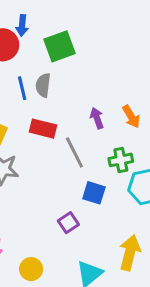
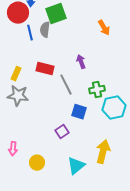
gray semicircle: (43, 85) -> (45, 30), moved
blue line: (22, 88) -> (30, 33), moved
orange arrow: (131, 117) -> (104, 28), moved

